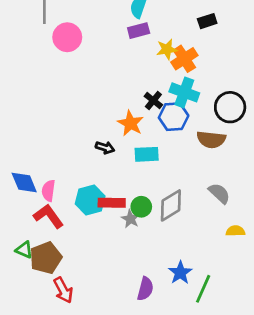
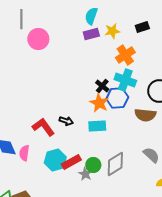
yellow star: (167, 49) -> (112, 31), moved
orange star: (130, 123) -> (99, 103), moved
red rectangle: (112, 203) -> (71, 162), turned -30
red L-shape: (48, 216) -> (43, 127), moved

